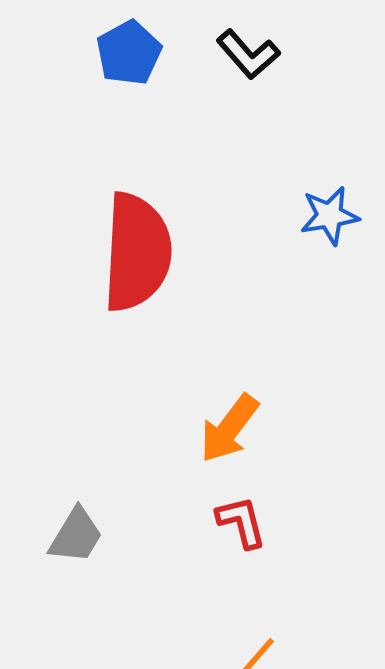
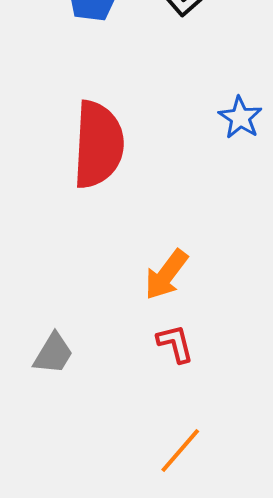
blue star: (329, 216) -> (240, 118), turned -30

